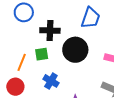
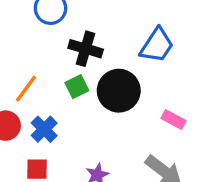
green square: (42, 54) -> (77, 87), moved, turned -32
blue cross: (51, 81) -> (44, 129), moved

